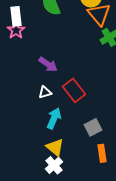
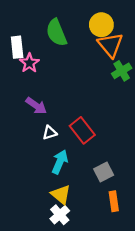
pink star: (16, 30) -> (29, 63), moved
purple arrow: (48, 64) -> (36, 106), moved

